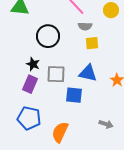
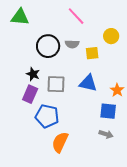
yellow circle: (111, 10) -> (111, 36), moved
gray semicircle: (85, 26) -> (72, 44), moved
blue square: (74, 95) -> (108, 111), moved
blue pentagon: (29, 118) -> (47, 116), moved

